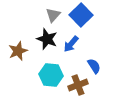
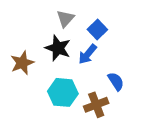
blue square: (81, 15) -> (97, 30), moved, size x0.7

